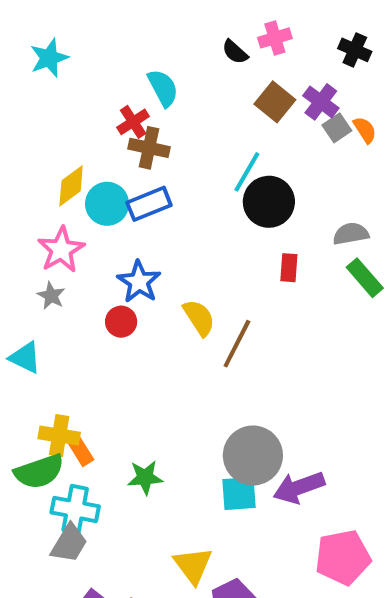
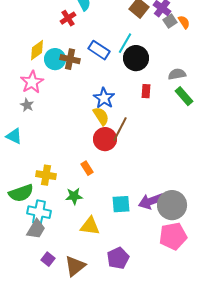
brown cross: (149, 148) -> (70, 59), moved
blue rectangle: (149, 204) -> (99, 50), moved, turned 55
blue star: (139, 282) -> (104, 98), moved
red circle: (121, 322) -> (105, 139), moved, size x1.5
yellow cross: (59, 436) -> (46, 175), moved
orange rectangle: (81, 451) -> (87, 168), moved
gray circle: (253, 455) -> (172, 205), moved
yellow triangle: (193, 565) -> (90, 226), moved, turned -45

